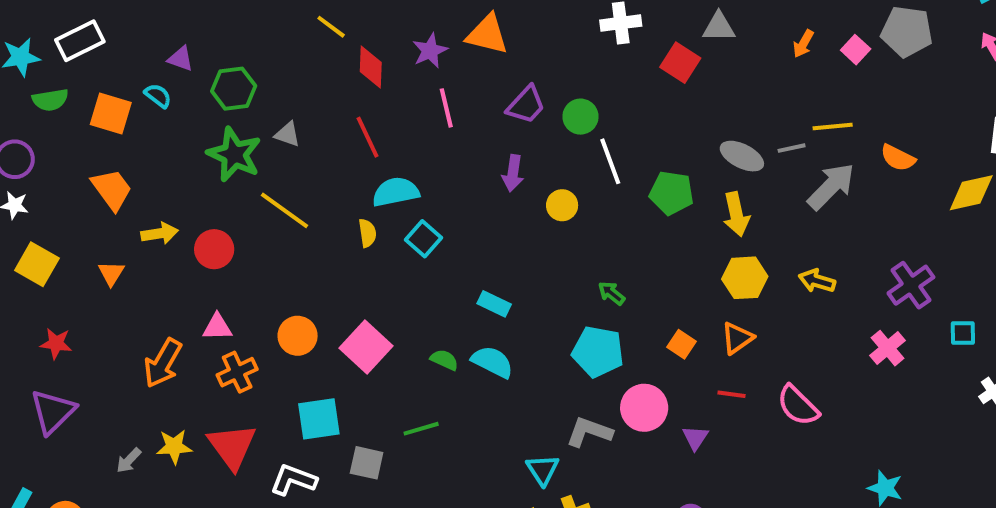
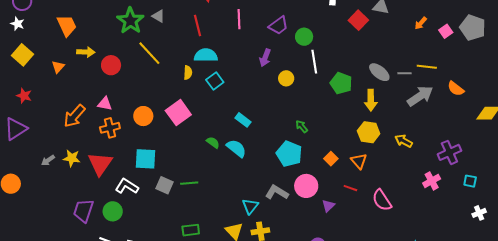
orange triangle: (737, 338) -> (359, 161), turned -48
pink square: (366, 347) -> (178, 113), moved
green line: (421, 429) -> (189, 183), moved

